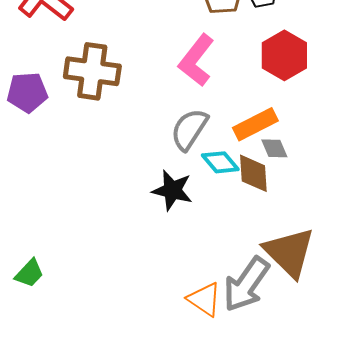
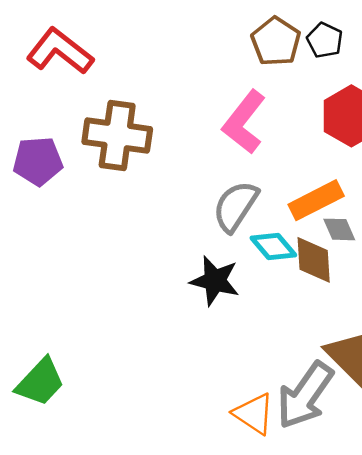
green trapezoid: (29, 273) -> (40, 382), size x1.4

